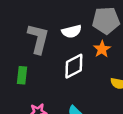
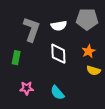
orange star: (102, 49) -> (89, 51), moved
white diamond: (74, 66) -> (58, 54), turned -70

